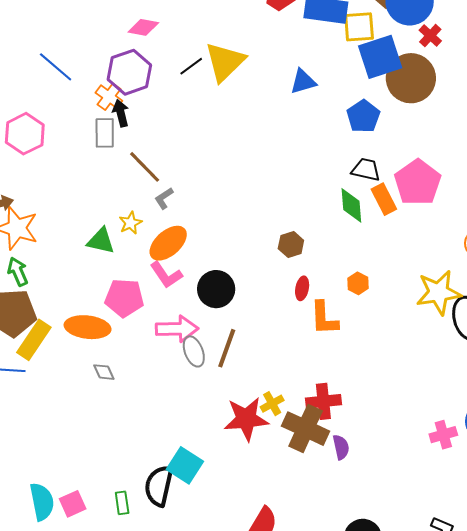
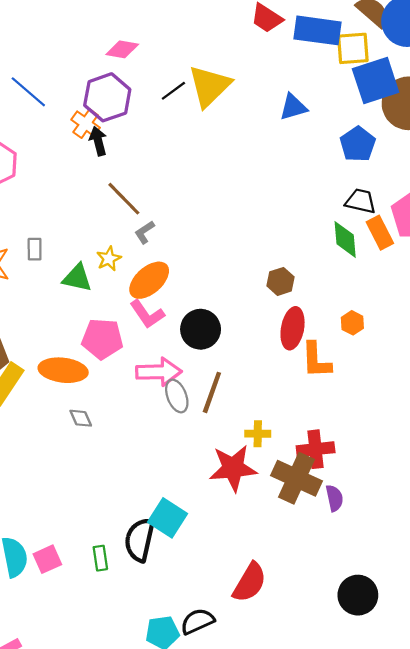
gray rectangle: (105, 133) -> (35, 249), moved, size x0.7
red ellipse: (302, 288) -> (293, 328), size x1.6
yellow cross: (272, 404) -> (258, 434), moved, turned 30

